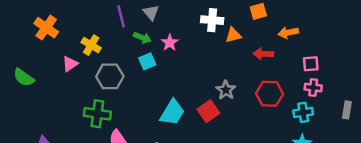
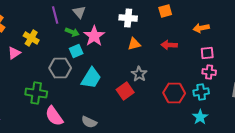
orange arrow: (288, 33) -> (201, 28), moved
orange triangle: (233, 35) -> (134, 44), moved
pink star: (170, 43) -> (94, 36), size x1.5
gray hexagon: (110, 76) -> (60, 68), moved
red hexagon: (270, 94) -> (174, 93), moved
cyan trapezoid: (172, 112) -> (91, 78), moved

